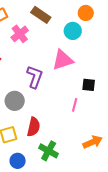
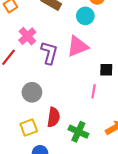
pink cross: (20, 34) -> (27, 36), moved
purple L-shape: (35, 77) -> (49, 53), moved
green cross: (49, 151) -> (78, 132), moved

